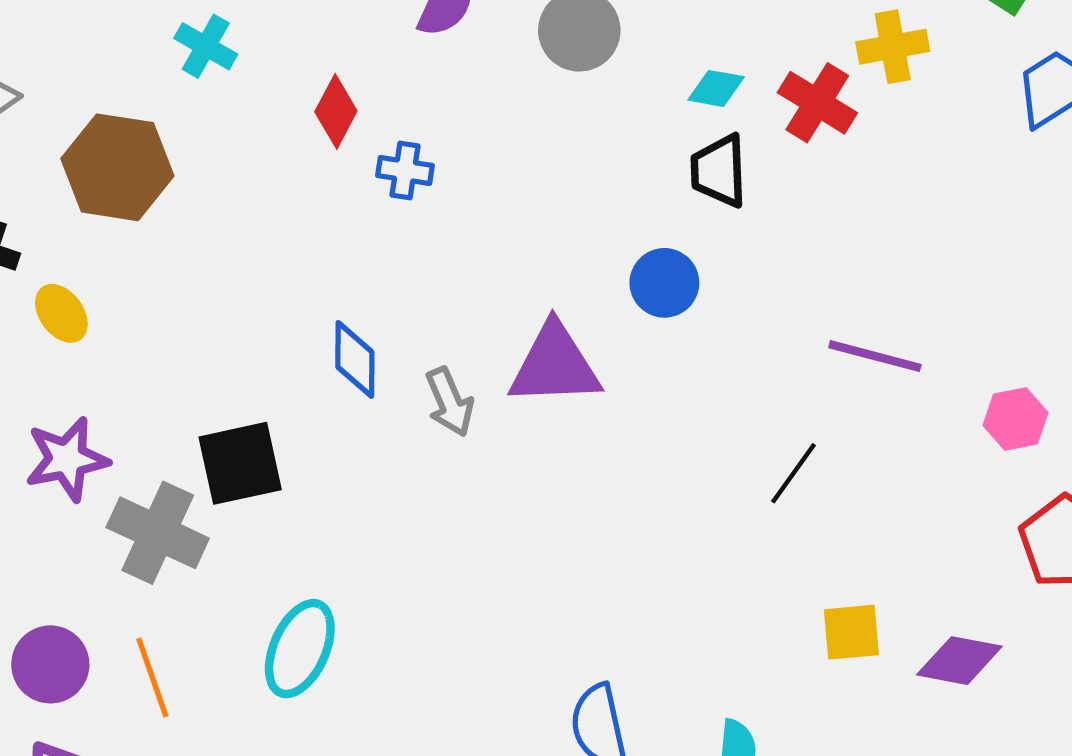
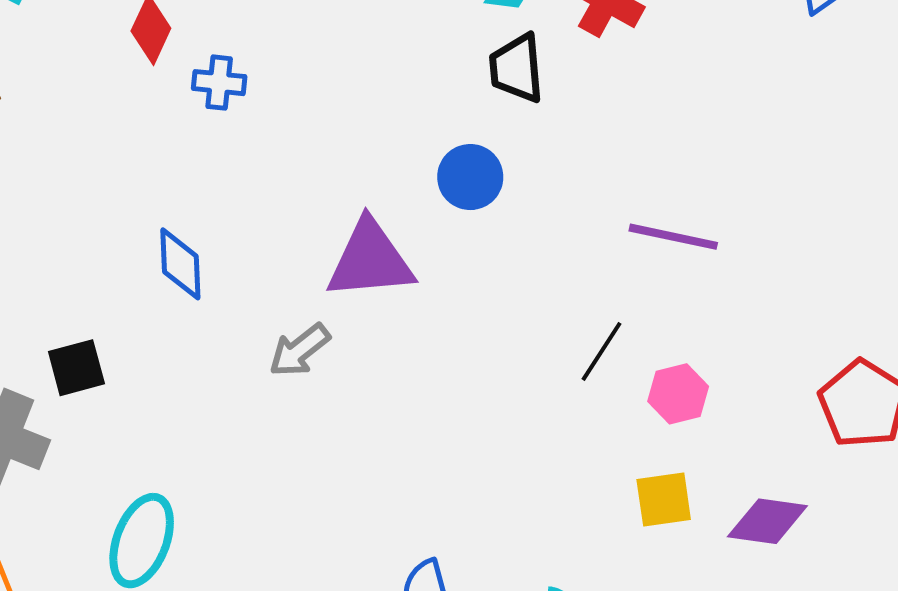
gray arrow: (450, 402) -> (299, 350), moved, turned 78
pink hexagon: (1015, 419) -> (678, 394), moved
black square: (240, 463) -> (76, 368), size x0.7

